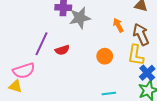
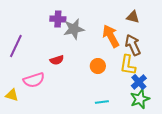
orange arrow: (118, 25) -> (111, 36), size x1.6
purple line: (41, 44) -> (16, 46), moved
pink semicircle: (24, 71) -> (34, 80), moved

